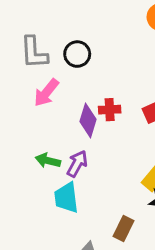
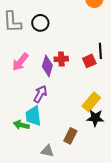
pink arrow: (46, 93) -> (20, 62), moved
green arrow: (48, 161) -> (21, 125), moved

